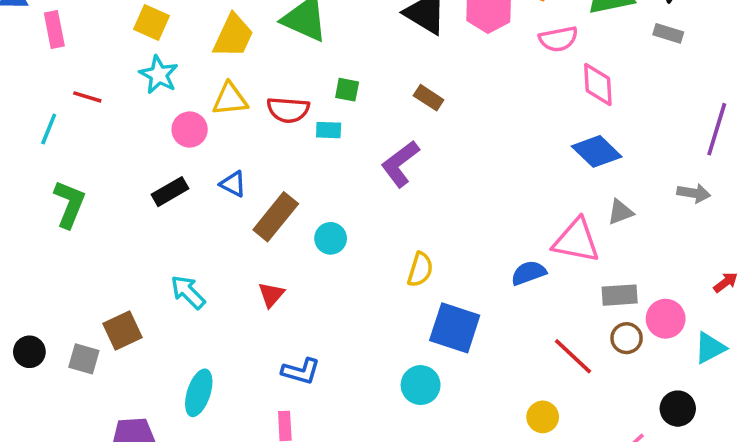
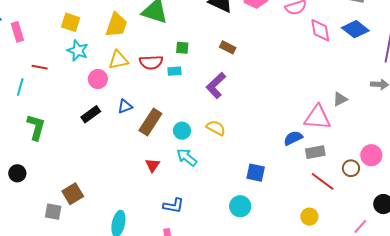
blue diamond: (597, 151) -> (355, 29), moved
blue triangle: (233, 184) -> (125, 106), turned -42
yellow semicircle: (420, 270) -> (216, 128), moved, turned -72
cyan arrow: (188, 292) -> (187, 157), moved
gray rectangle: (620, 295) -> (315, 152), moved
blue square: (455, 328) -> (256, 173), size x0.7
black circle: (29, 352) -> (17, 173), moved

